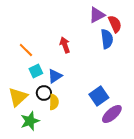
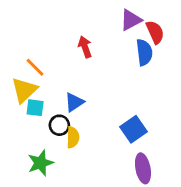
red arrow: (65, 45) -> (85, 47), moved
cyan square: (36, 71) -> (35, 108), moved, turned 32
yellow triangle: (18, 97) -> (24, 90), moved
purple ellipse: (112, 114) -> (143, 168), moved, turned -60

